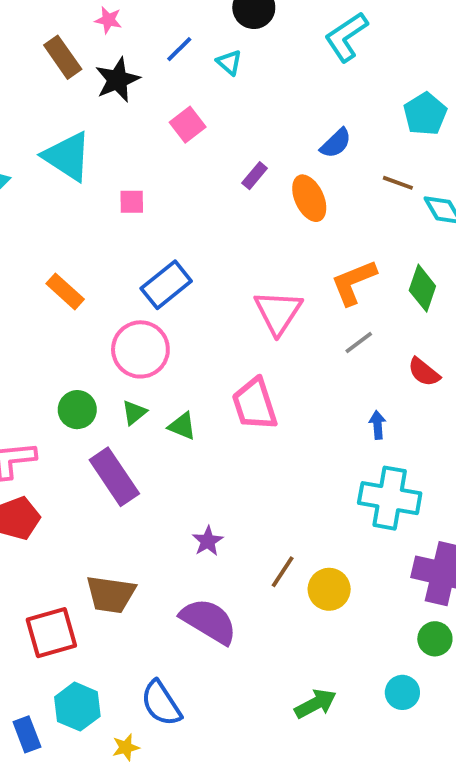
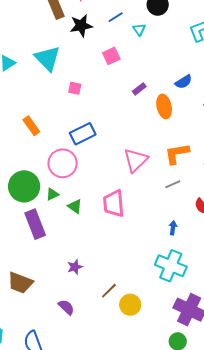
green circle: (77, 410) -> (24, 186), size x1.6
purple semicircle: (209, 621) -> (66, 307), size x0.6

